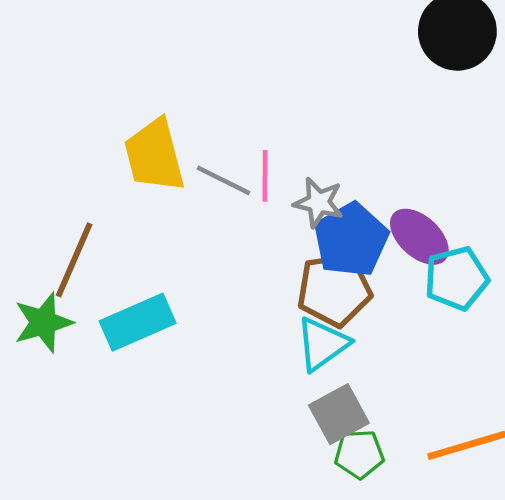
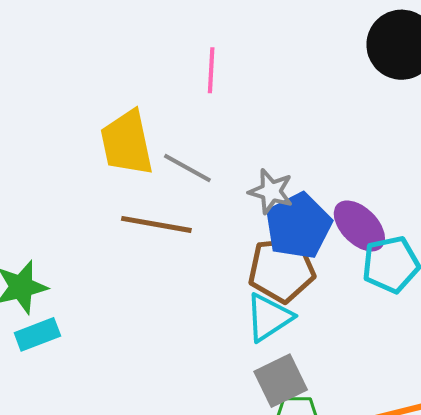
pink line: (265, 176) -> (211, 70), moved
brown line: (74, 260) -> (156, 224), moved, turned 74
cyan rectangle: (138, 322) -> (37, 334), moved, size x0.7

